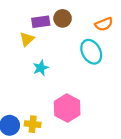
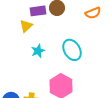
cyan ellipse: (91, 52) -> (72, 50), moved

